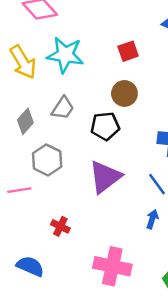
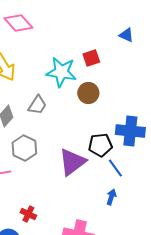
cyan star: (65, 55) -> (61, 72), moved
black pentagon: (105, 126) -> (100, 145), moved
red cross: (60, 226) -> (28, 214), moved

